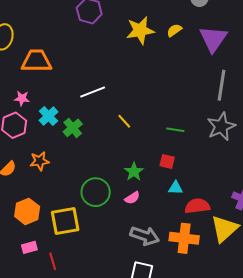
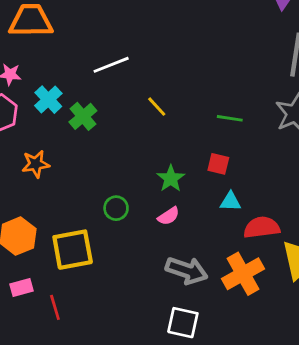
green circle: (96, 192) -> (116, 208), size x0.6
orange cross: (184, 238) -> (243, 274), turned -36

